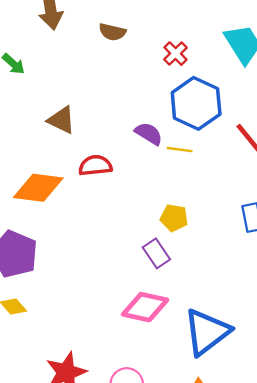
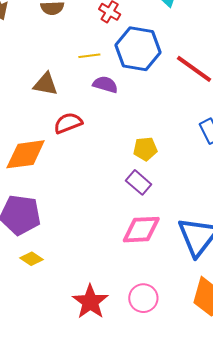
brown triangle: (61, 120) -> (45, 84), moved
yellow line: (180, 150) -> (89, 56), moved

